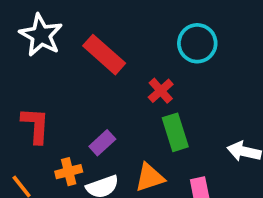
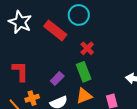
cyan circle: (197, 43) -> (79, 15), moved
green rectangle: (175, 132) -> (84, 72), moved
orange cross: (69, 172) -> (32, 98), moved

